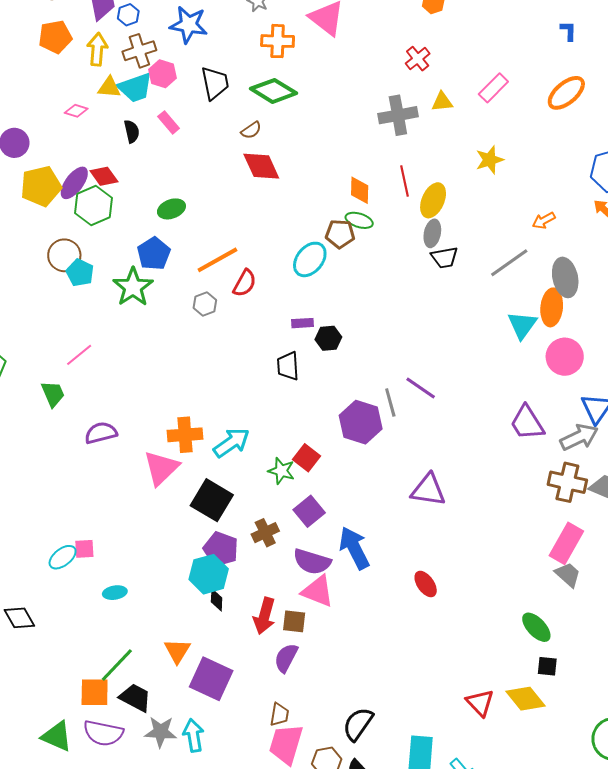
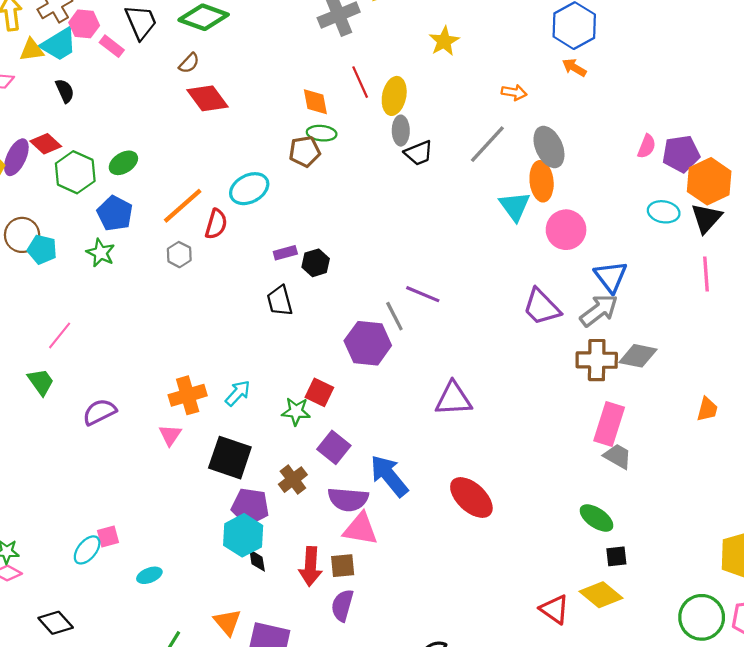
pink rectangle: (169, 122) -> (112, 46), moved
green hexagon: (93, 206) -> (75, 172), moved
orange arrow: (544, 220) -> (514, 92), turned -130
cyan ellipse: (310, 259) -> (249, 189), moved, turned 36
green star: (133, 287) -> (101, 253), size x0.7
cyan arrow: (232, 443) -> (238, 393), size x0.7
pink triangle: (161, 468) -> (170, 435), size x0.6
red ellipse: (426, 584) -> (471, 498), size x1.6

